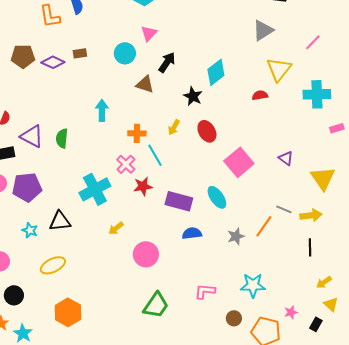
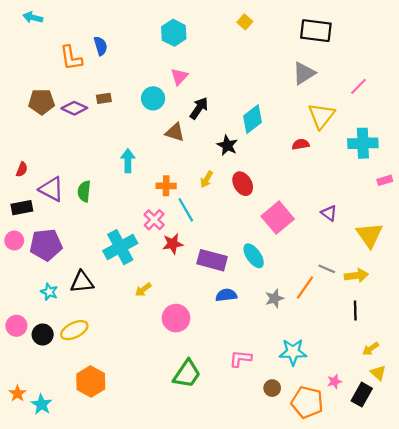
black circle: (14, 295) -> (43, 334), moved
black rectangle: (316, 324) -> (362, 395), size x1.5

